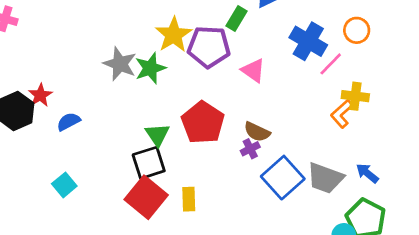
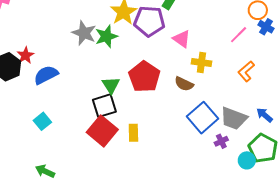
blue cross: (308, 41) -> (266, 27), moved, size x0.6
yellow cross: (355, 96) -> (201, 62), moved
blue semicircle: (69, 122) -> (46, 75), size x1.4
purple cross: (250, 149) -> (221, 141), moved

